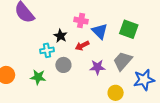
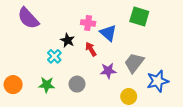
green square: (129, 29) -> (139, 17), moved
red arrow: (82, 46) -> (91, 49), turned 88
cyan cross: (47, 50) -> (54, 56), turned -32
gray circle: (63, 65) -> (77, 84), moved

